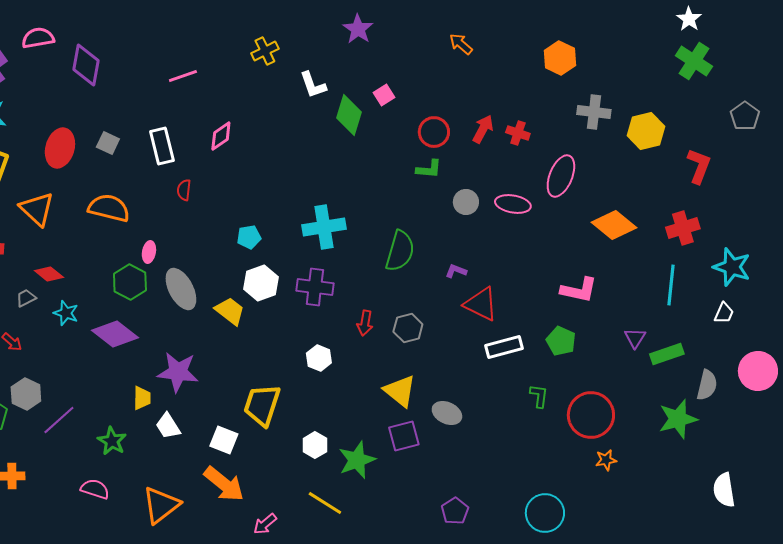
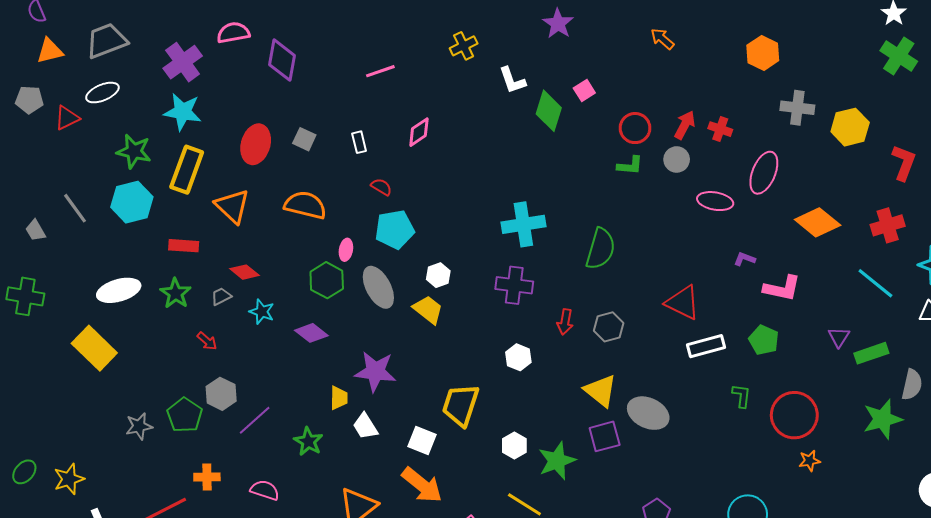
white rectangle: (162, 146) -> (359, 142), size x0.6
red semicircle: (184, 190) -> (381, 187), turned 115
gray circle: (466, 202) -> (677, 159), moved
cyan pentagon: (249, 237) -> (395, 229), moved, size x1.6
purple L-shape: (456, 271) -> (745, 259), moved
white hexagon: (261, 283) -> (438, 275), moved, size x0.7
cyan line: (671, 285) -> (875, 283), turned -57
purple diamond: (115, 334) -> (311, 333), size x0.7
gray ellipse: (447, 413) -> (648, 413), size x1.4
pink semicircle: (95, 489) -> (265, 490), moved

